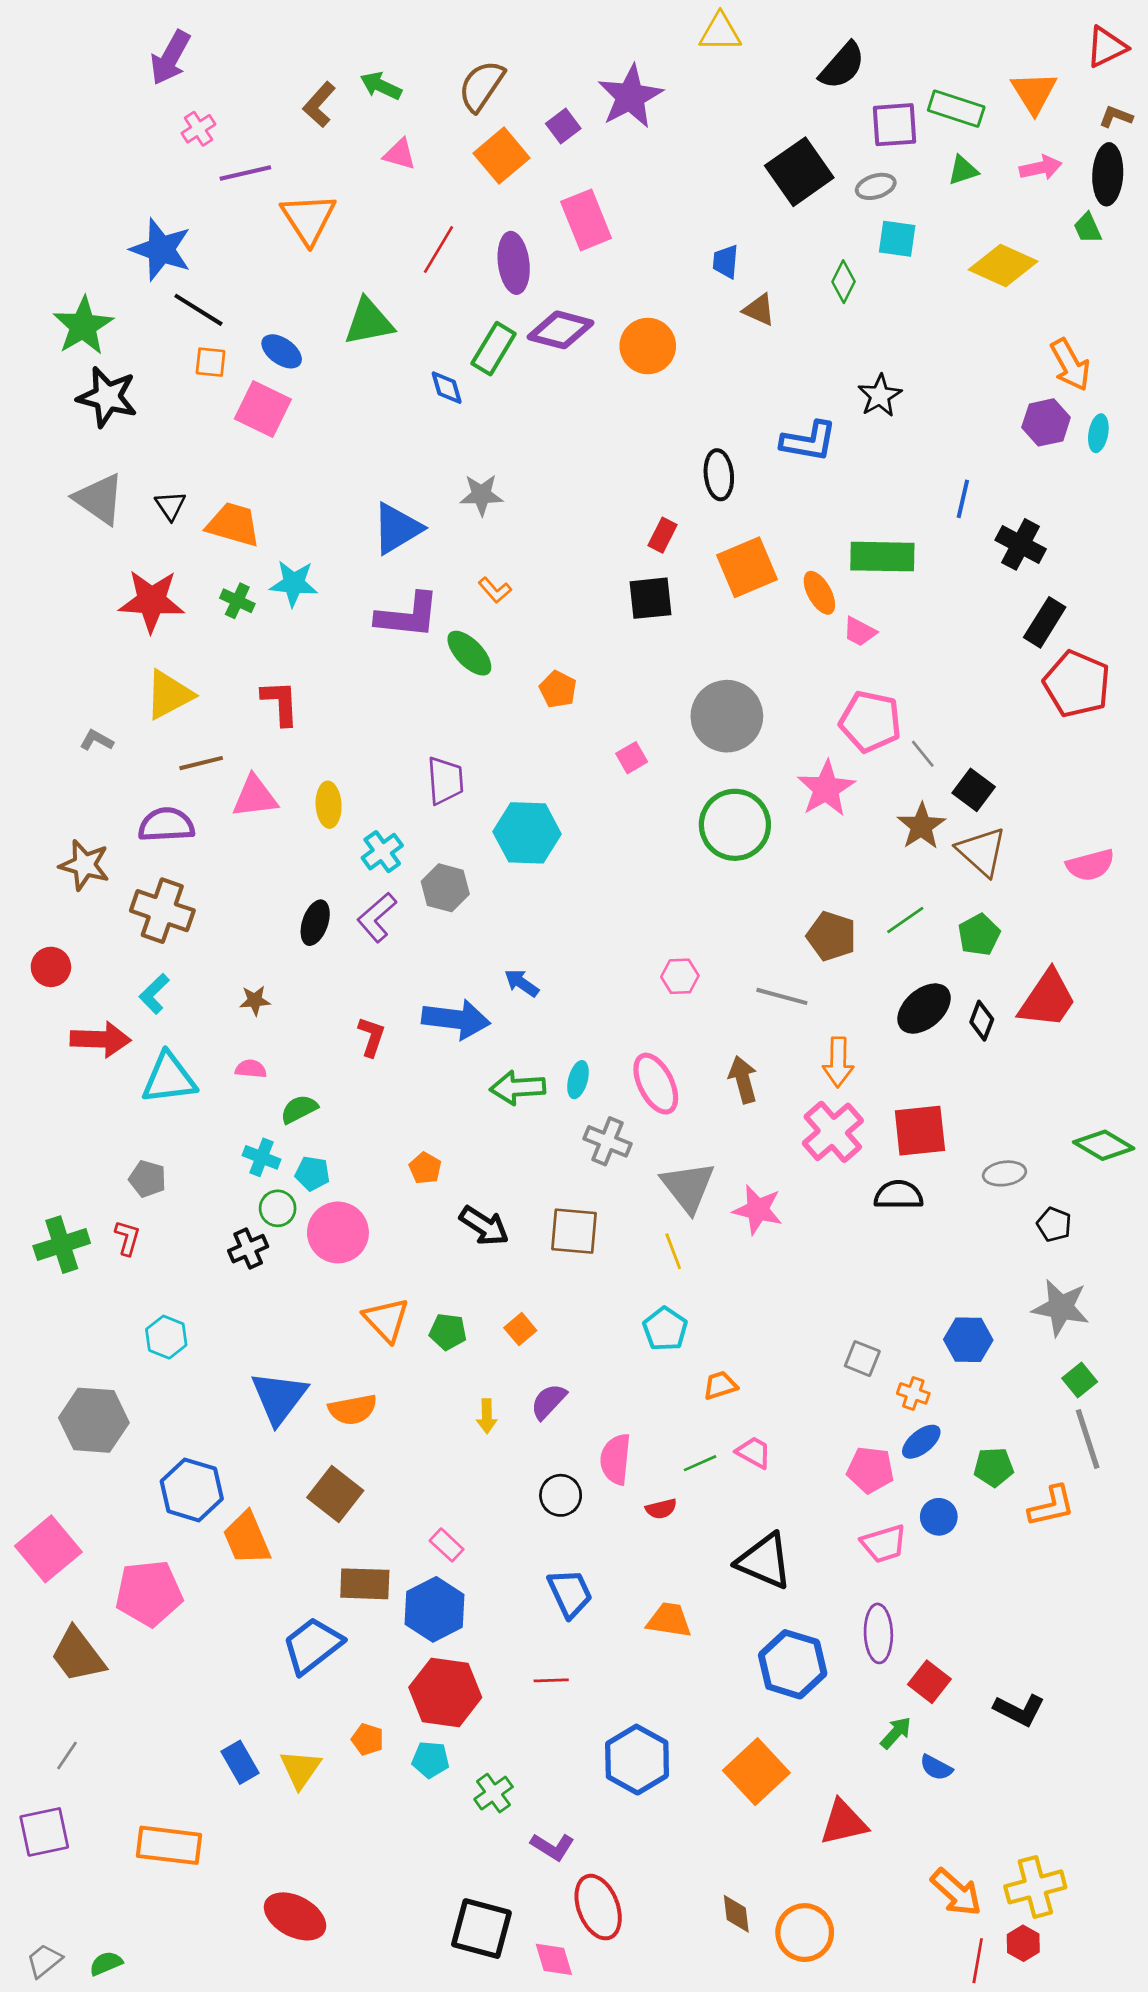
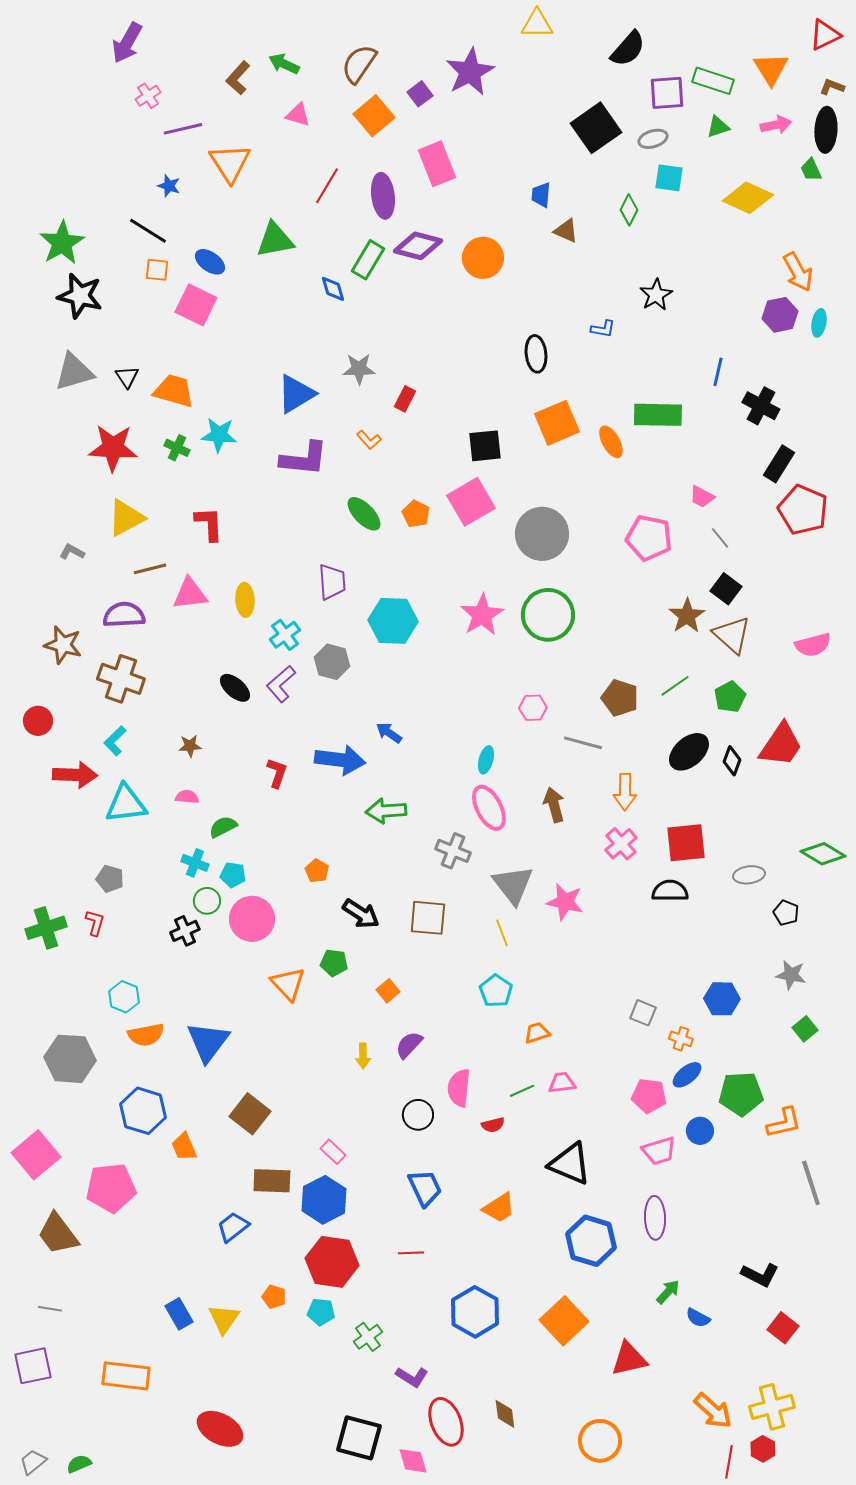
blue star: (161, 249) -> (169, 186), moved, size x0.5
blue L-shape: (809, 441) -> (603, 329), size x0.6
gray triangle: (99, 499) -> (74, 372), turned -51
red rectangle: (662, 535) -> (405, 399), moved
pink trapezoid: (860, 632) -> (702, 497), moved
green ellipse: (469, 653) -> (364, 514), moved
gray line: (923, 754) -> (720, 538), moved
pink square: (632, 758) -> (471, 502), moved, size x2.0
pink star: (826, 789) -> (482, 615), moved
black ellipse: (315, 923) -> (235, 688), turned -68
pink hexagon: (680, 976) -> (533, 708), moved
cyan ellipse: (578, 1080) -> (486, 760), moved
pink cross: (833, 1132) -> (621, 844), size x0.7
gray star: (1061, 1308) -> (791, 975), size x0.7
green pentagon: (448, 1332) -> (334, 963), moved
orange semicircle: (353, 1410) -> (146, 1035), moved
gray line: (1088, 1439) -> (811, 1183), moved
pink trapezoid: (754, 1452) -> (562, 1083), turned -36
green pentagon: (994, 1467) -> (741, 1094), size x1.5
orange trapezoid: (247, 1538) -> (184, 1147), size x0.7
orange trapezoid: (669, 1620) -> (499, 1208), turned 138
blue trapezoid: (312, 1646) -> (233, 1227), size x0.7
red square: (929, 1682) -> (783, 1328), moved
gray line: (67, 1756) -> (50, 1309), turned 65
brown diamond: (736, 1914) -> (505, 1414), moved

